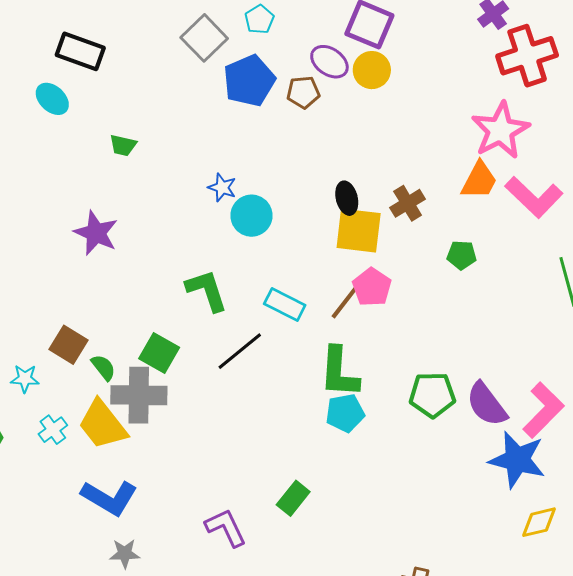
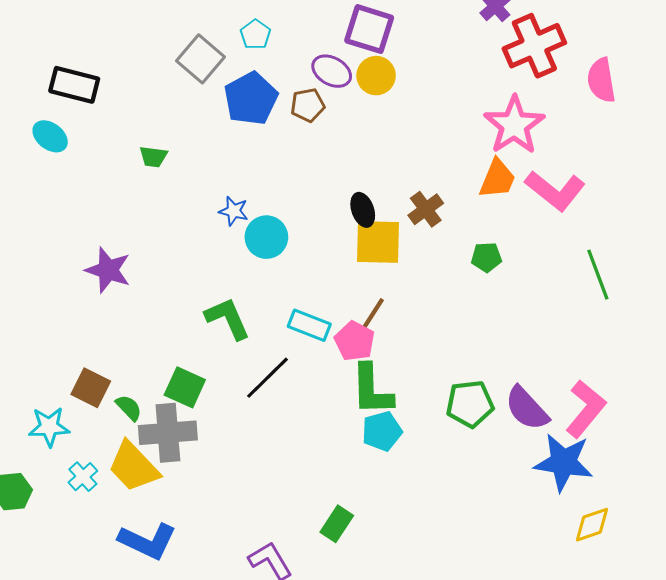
green trapezoid: (123, 145) -> (153, 157), moved
pink pentagon: (372, 287) -> (355, 341), moved
cyan star: (25, 379) -> (49, 427), size x1.4

